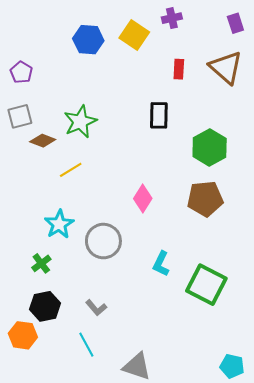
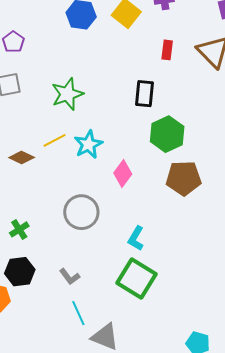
brown diamond: (43, 141) -> (22, 157), moved
green hexagon: (210, 147) -> (167, 134), moved
cyan star: (59, 224) -> (88, 144), moved
green square: (206, 285) -> (137, 279), moved
cyan line: (86, 345) -> (78, 313), moved

